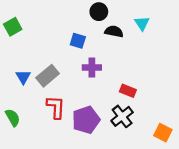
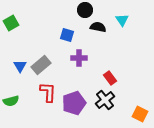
red rectangle: (128, 91) -> (110, 78), turned 32
green semicircle: (13, 118) -> (11, 101), turned 105

